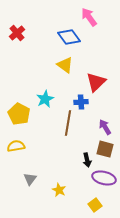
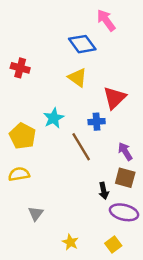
red cross: (17, 33) -> (20, 68), moved, turned -35
brown line: (68, 123) -> (81, 147), turned -40
yellow star: (59, 190) -> (70, 242), moved

